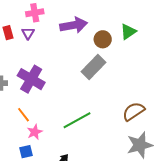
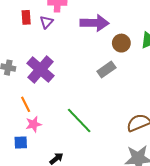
gray rectangle: (93, 67) -> (106, 69), size x0.7
green line: (77, 120) -> (79, 121), turned 64

